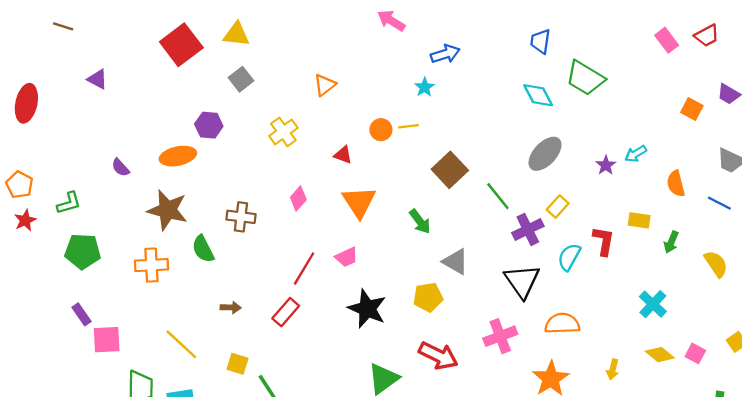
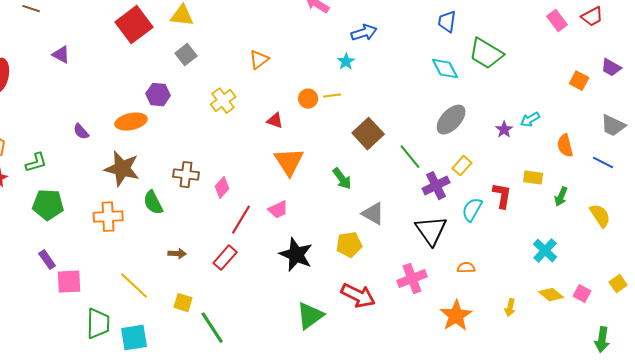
pink diamond: (298, 198) -> (222, 188), moved
orange semicircle: (562, 324) -> (466, 268), size x0.6

